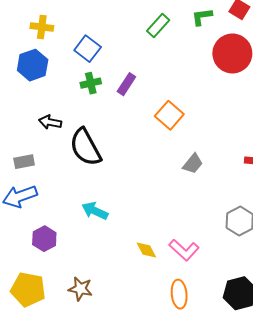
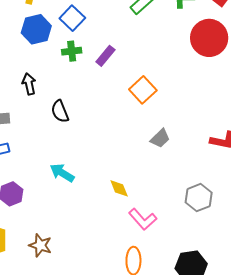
blue hexagon: (33, 65) -> (36, 29), moved
black arrow: (50, 122) -> (29, 84), turned 60
black semicircle: (85, 147) -> (60, 111), size x0.6
yellow diamond: (146, 250) -> (119, 188), moved

